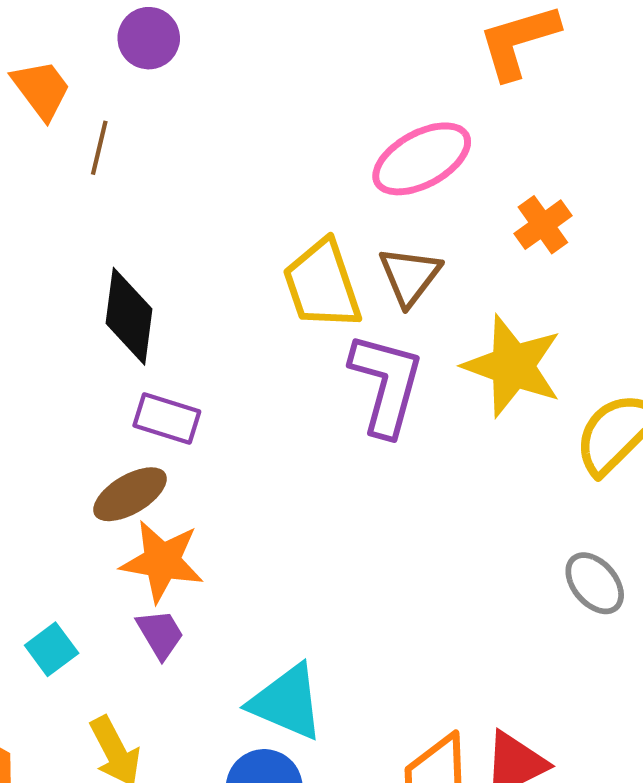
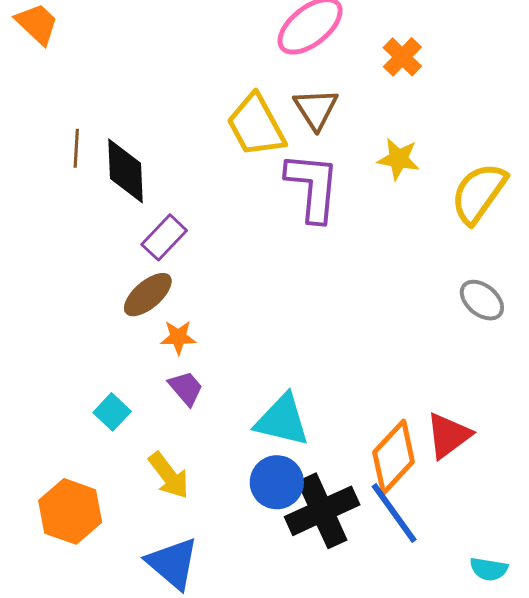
brown line: (99, 148) -> (76, 148), moved
yellow star: (513, 366) -> (398, 159), size x0.6
purple rectangle: (167, 418) -> (164, 237), turned -54
orange star: (162, 561) -> (178, 337), size x0.6

